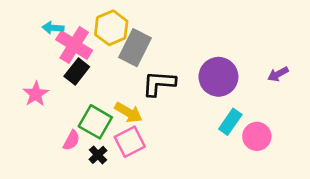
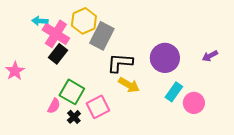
pink star: (36, 94) -> (15, 71), moved
yellow arrow: (128, 113) -> (129, 85), moved

